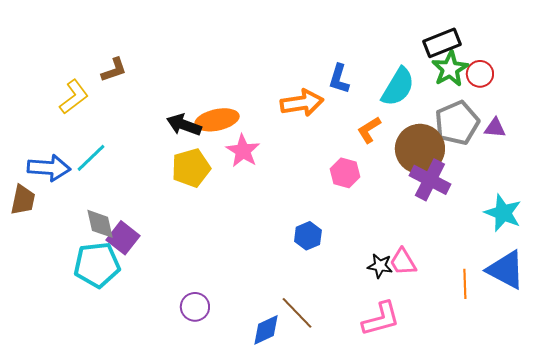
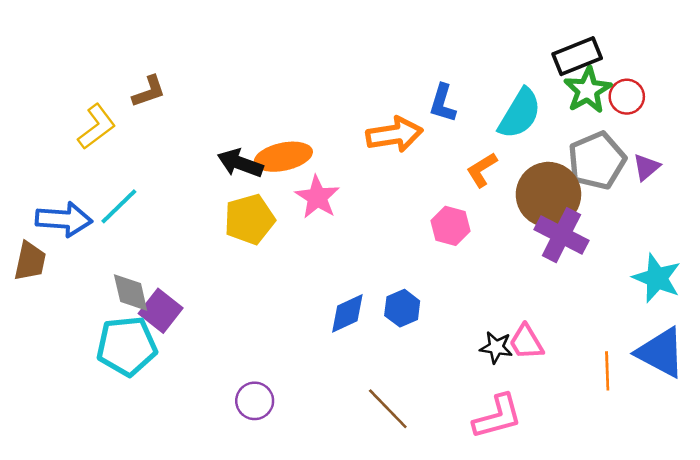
purple triangle: (495, 128) -> (646, 167), turned -45
blue diamond: (266, 330) -> (347, 313), moved

